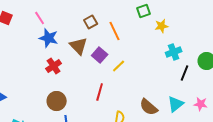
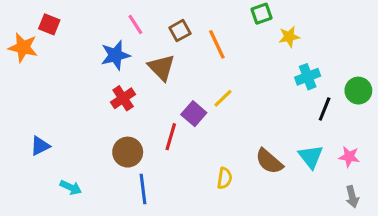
pink line: (40, 18) -> (135, 24), moved
blue star: (49, 38) -> (115, 55), turned -30
purple square: (100, 55) -> (194, 114), moved
red line: (100, 92) -> (171, 137), moved
cyan triangle: (176, 104) -> (311, 157), turned -30

